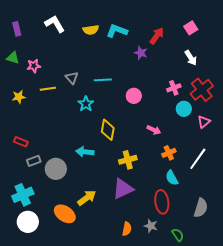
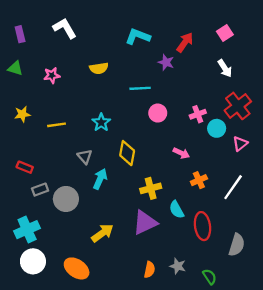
yellow semicircle: (91, 30) -> (99, 68), moved
pink star: (34, 66) -> (52, 75), moved
gray triangle: (72, 78) -> (85, 157), moved
cyan line: (103, 80) -> (140, 88), moved
pink cross: (174, 88) -> (198, 114), moved
yellow line: (48, 89) -> (57, 125), moved
cyan arrow: (85, 152) -> (100, 179), turned 108
cyan semicircle: (172, 178) -> (177, 210), moved
red ellipse: (162, 202) -> (202, 226), moved
orange ellipse: (65, 214) -> (77, 268), moved

